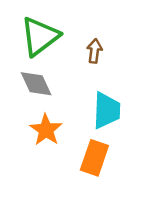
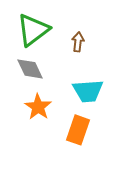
cyan trapezoid: (107, 110) -> (88, 91), turned 84

